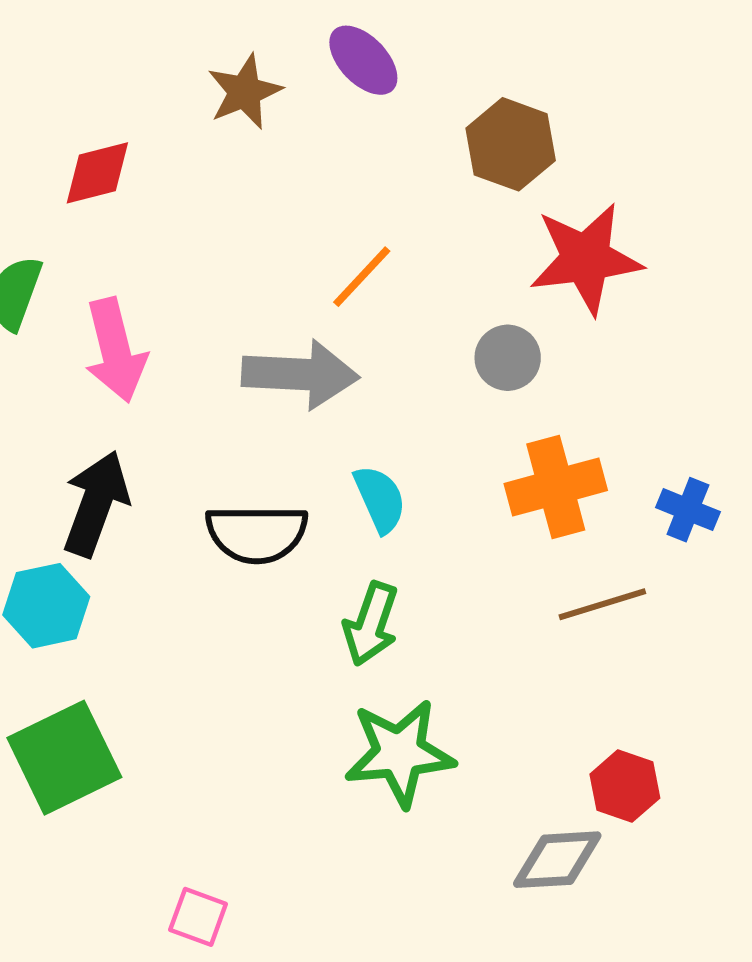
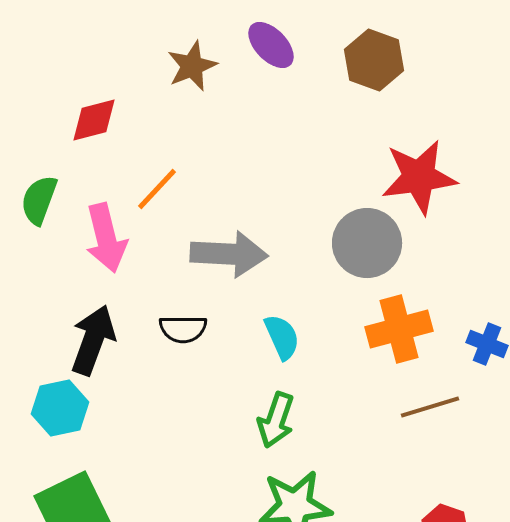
brown hexagon: (511, 144) -> (374, 60), moved
orange line: (362, 277) -> (157, 189), moved
gray circle: (508, 358) -> (367, 243), size x1.6
black semicircle: (257, 534) -> (183, 329), moved, size x0.7

